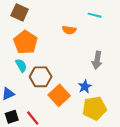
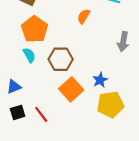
orange semicircle: (69, 30) -> (84, 16), turned 112
gray arrow: (97, 60) -> (123, 42), moved
brown hexagon: (41, 77) -> (61, 59), moved

